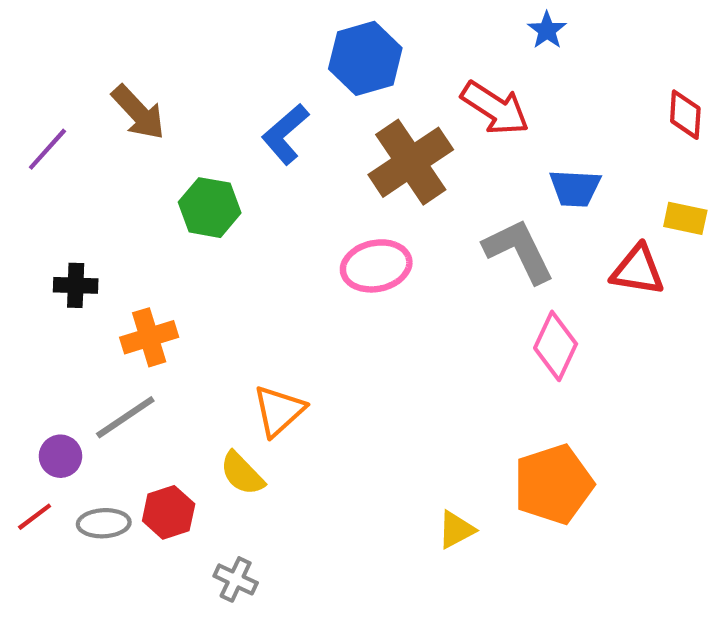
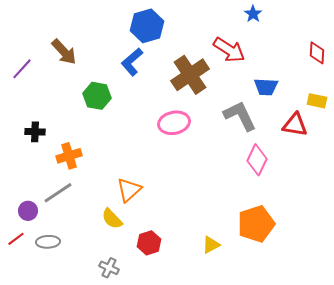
blue hexagon: (365, 58) -> (147, 26), moved
red hexagon: (169, 512) -> (149, 243), moved

